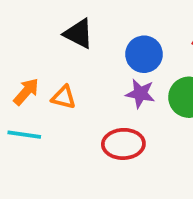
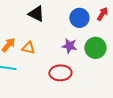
blue circle: (144, 54) -> (79, 18), moved

